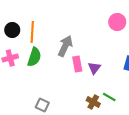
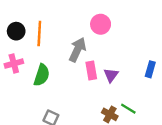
pink circle: (117, 22) -> (101, 24), moved
green semicircle: (34, 57) -> (42, 75), moved

